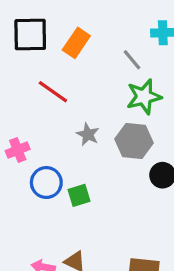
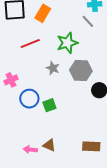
gray line: (132, 60) -> (88, 21), moved
red line: (53, 92) -> (30, 44), turned -54
green star: (144, 97) -> (67, 43), moved

